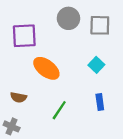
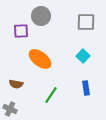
gray circle: (68, 18) -> (41, 16), moved
purple square: (24, 36) -> (21, 31), size x0.7

